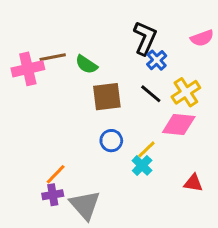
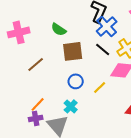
brown line: (53, 57) -> (36, 64), moved, turned -30
blue cross: (157, 60) -> (107, 26), size x1.5
cyan cross: (142, 165) -> (71, 106), moved

